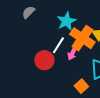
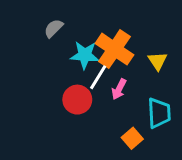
cyan star: (66, 21) -> (85, 55), moved, turned 30
orange cross: (82, 38) -> (114, 49), moved

